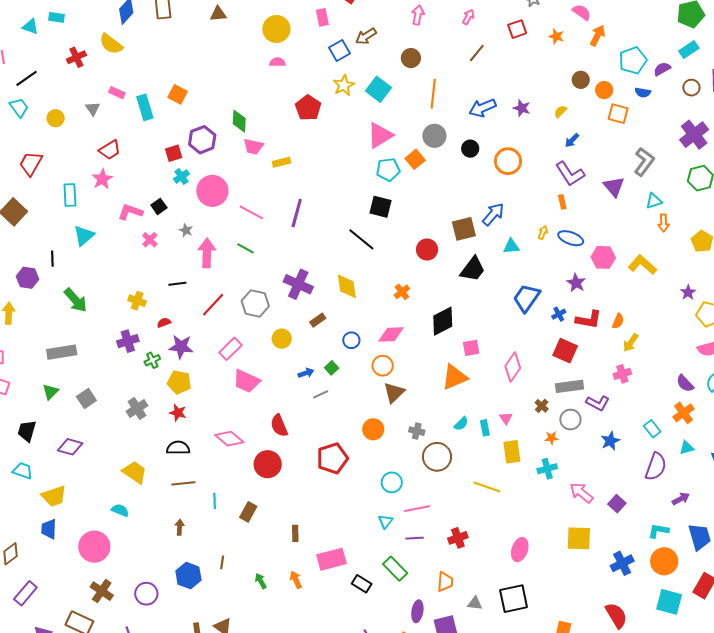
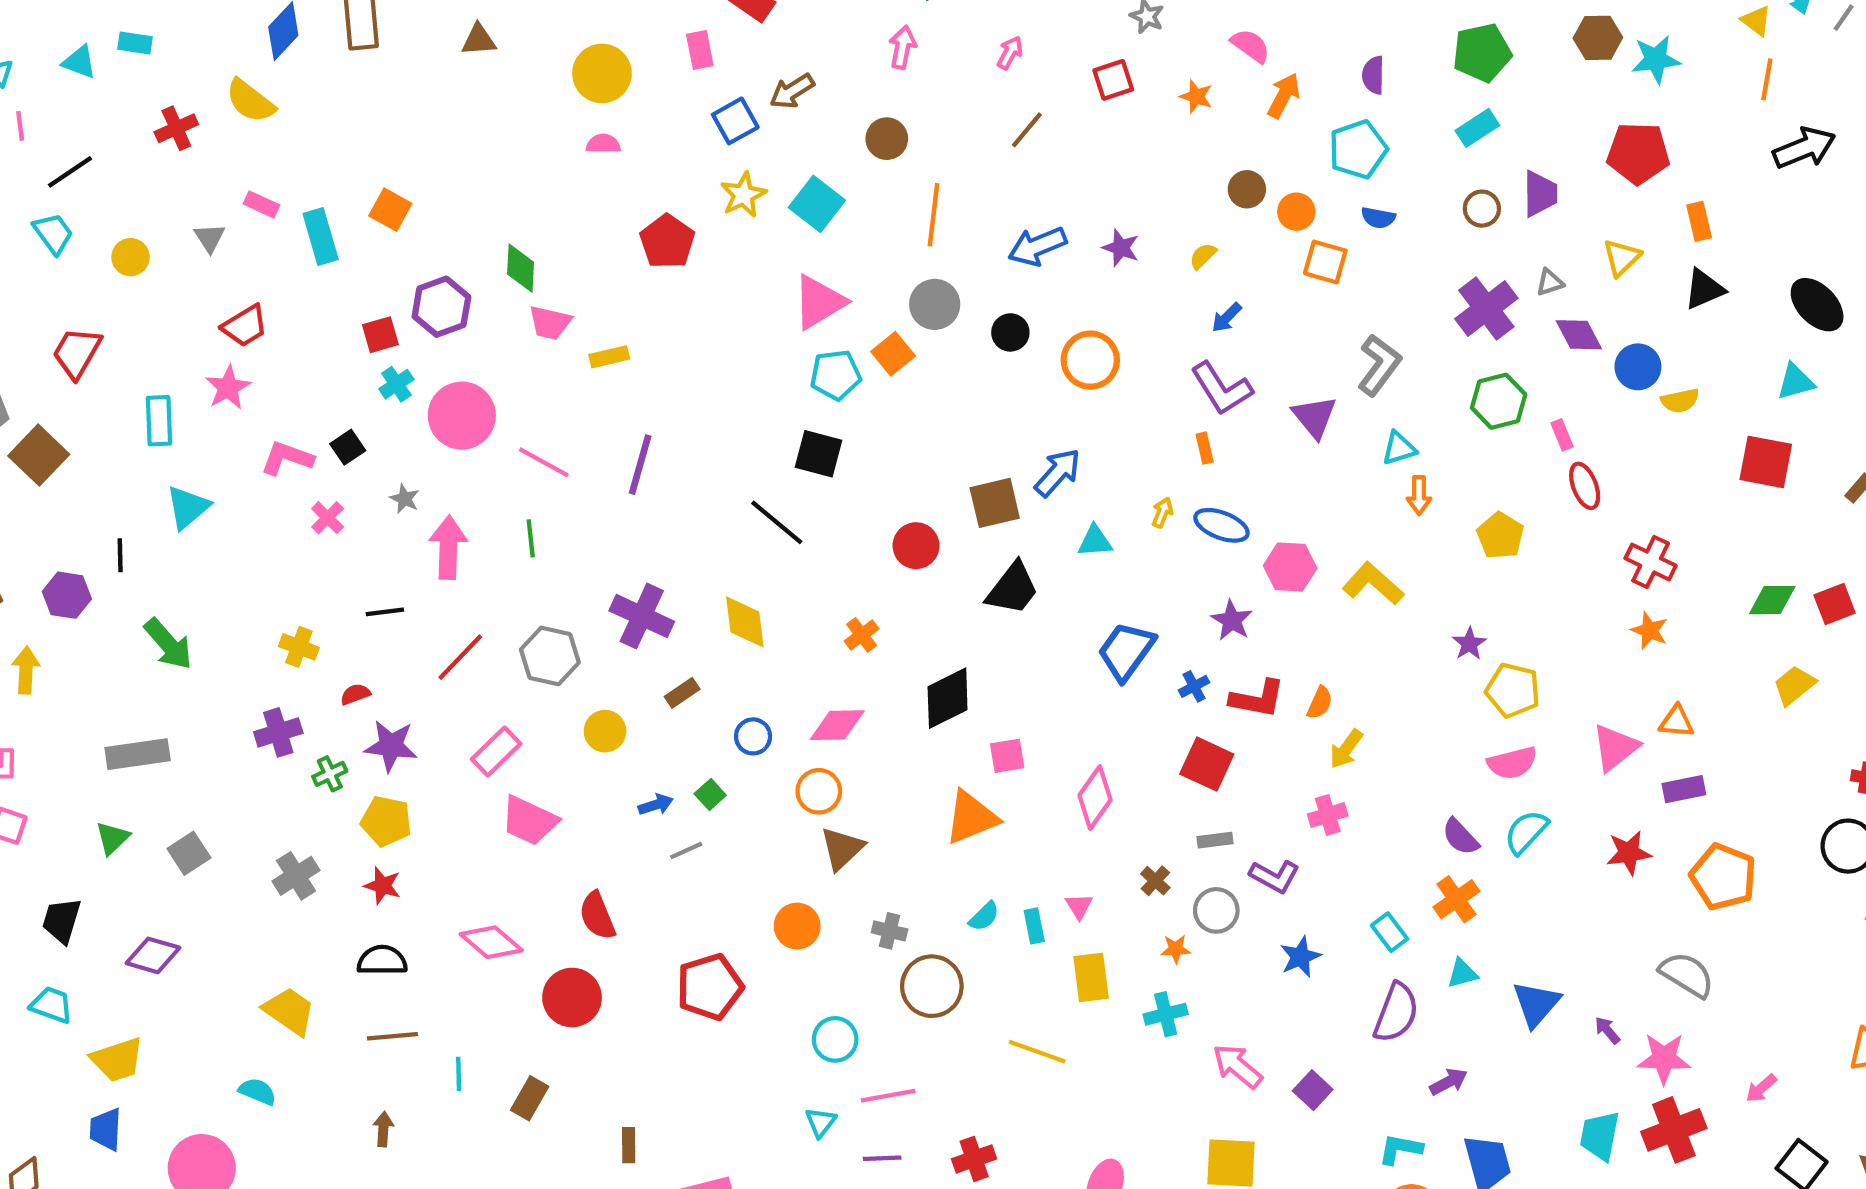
purple semicircle: (662, 69) -> (1373, 75), moved, turned -60
green line: (246, 248) -> (531, 538), turned 54
gray rectangle: (569, 386) -> (1215, 840), size x0.6

